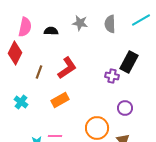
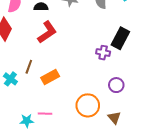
red L-shape: (67, 68) -> (47, 32), moved
brown line: (39, 72) -> (29, 67), moved

